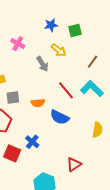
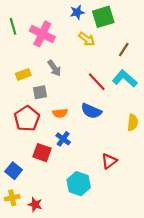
green square: (75, 30) -> (103, 17), size x1.5
pink cross: (18, 44) -> (42, 34), size x1.6
gray arrow: (42, 64) -> (54, 68), moved
orange semicircle: (38, 103) -> (60, 113), moved

